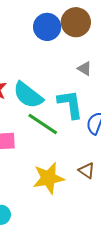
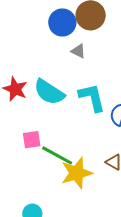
gray triangle: (85, 69) -> (78, 51), moved
green line: (43, 124) -> (57, 155), moved

